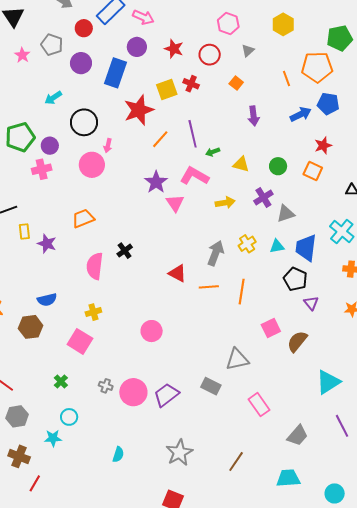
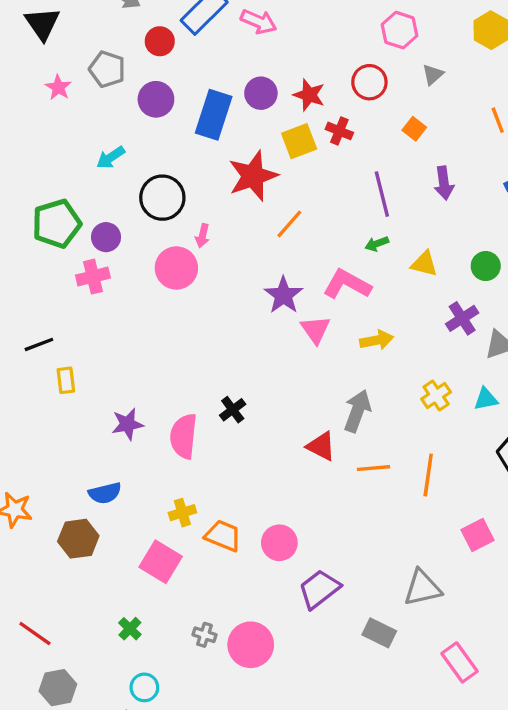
purple circle: (137, 47) -> (261, 93), moved
red star: (174, 49) -> (309, 95), moved
purple line: (193, 134) -> (382, 194), moved
yellow arrow: (225, 203) -> (377, 340), moved
orange trapezoid: (83, 218) -> (223, 536), moved, turned 45
purple star: (47, 244) -> (127, 424), moved, turned -30
gray arrow: (216, 253) -> (357, 411), moved
purple trapezoid: (166, 395) -> (319, 589), moved

